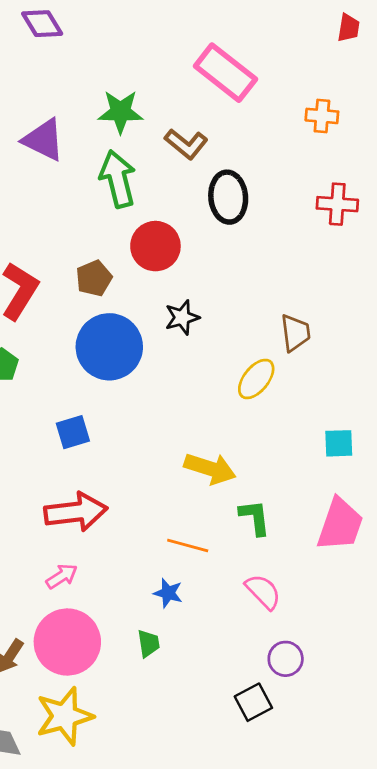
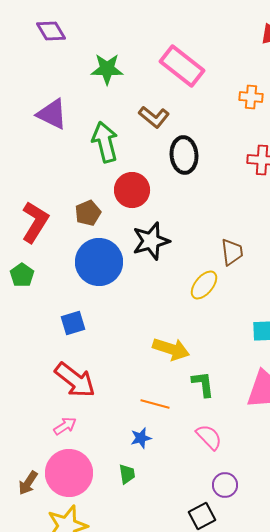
green star: (120, 112) -> (107, 69), moved
black star: (182, 317) -> (151, 241), size x1.5
red arrow: (76, 512) -> (75, 380), turned 45
blue star: (168, 593) -> (141, 438), turned -30

